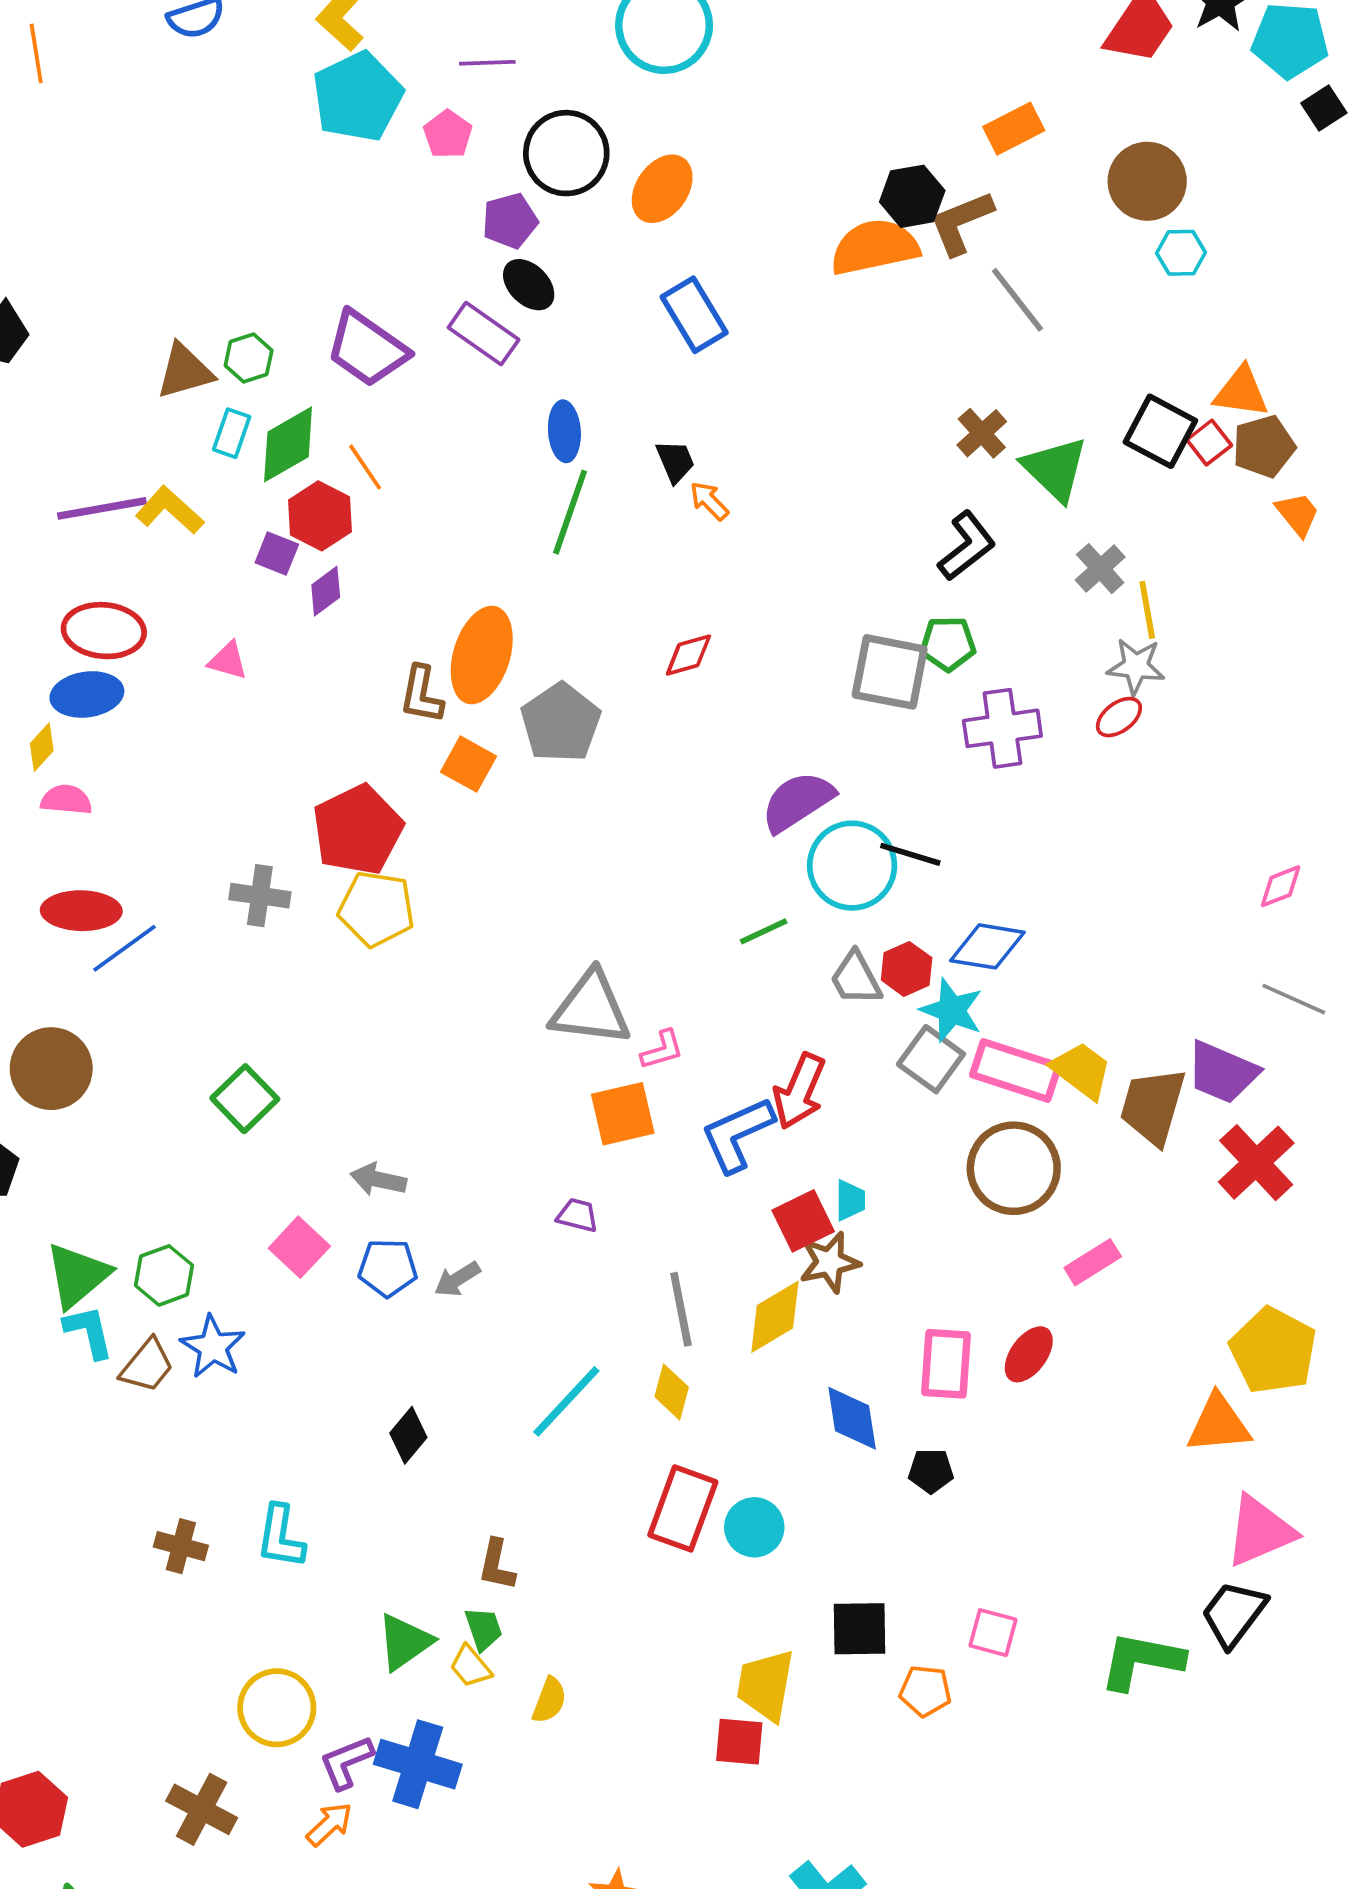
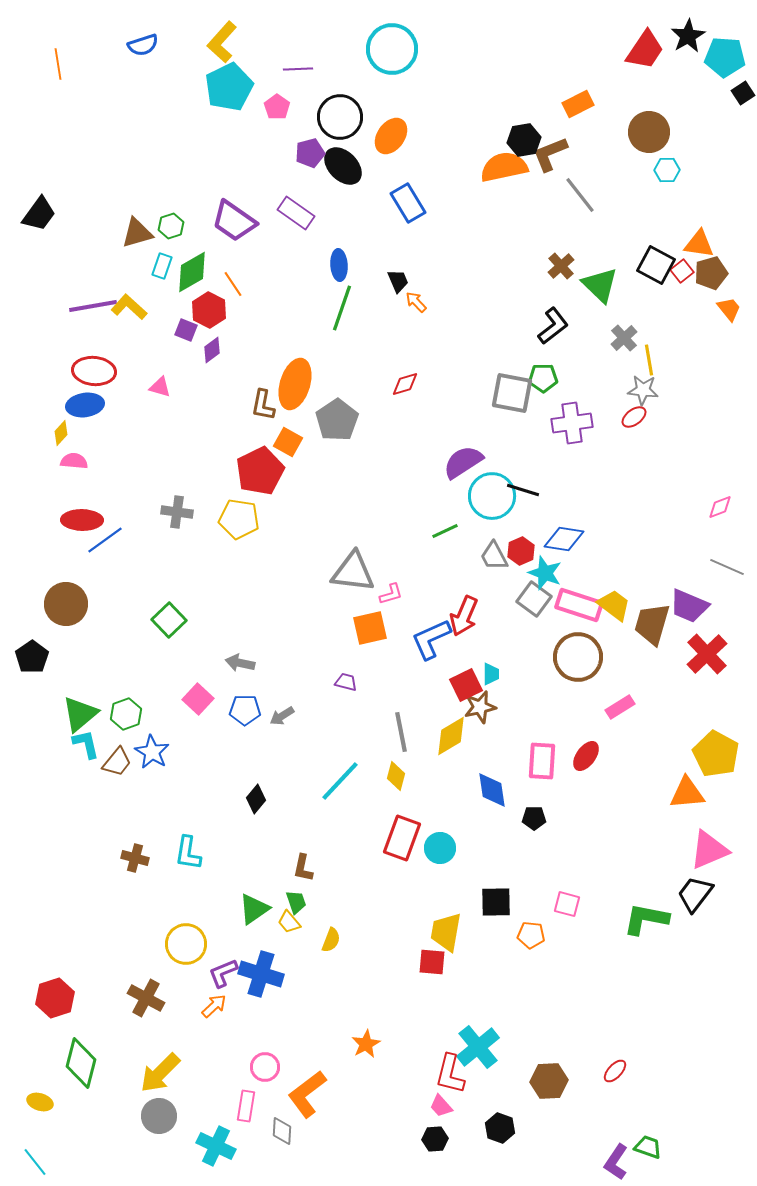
black ellipse: (529, 285) -> (343, 166), moved, size x1.4
red pentagon: (358, 830) -> (260, 471), moved

